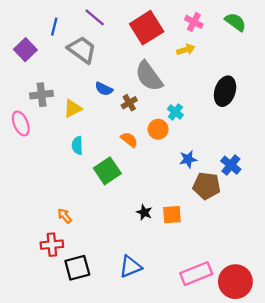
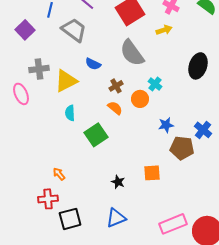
brown cross: (129, 103) -> (116, 86), moved
yellow triangle: (73, 108) -> (66, 81), size x1.4
black star: (144, 212) -> (118, 182), moved

